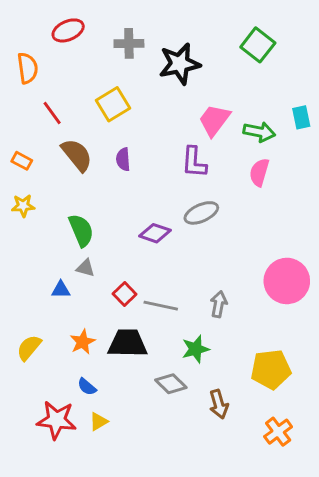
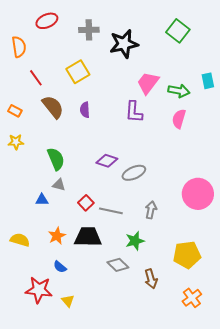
gray ellipse: (201, 213) -> (134, 173), moved
yellow semicircle: (29, 348) -> (20, 240), turned 66
yellow triangle: (98, 421) -> (68, 301), moved, turned -40

